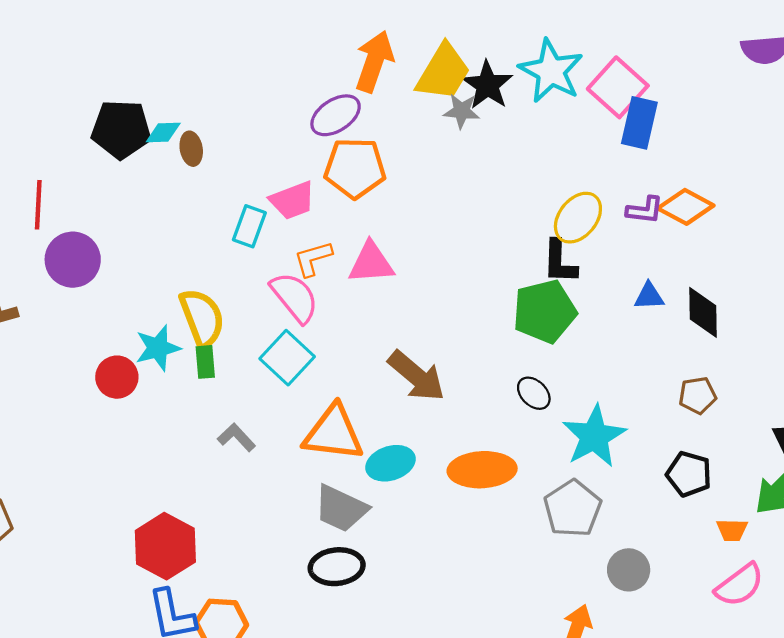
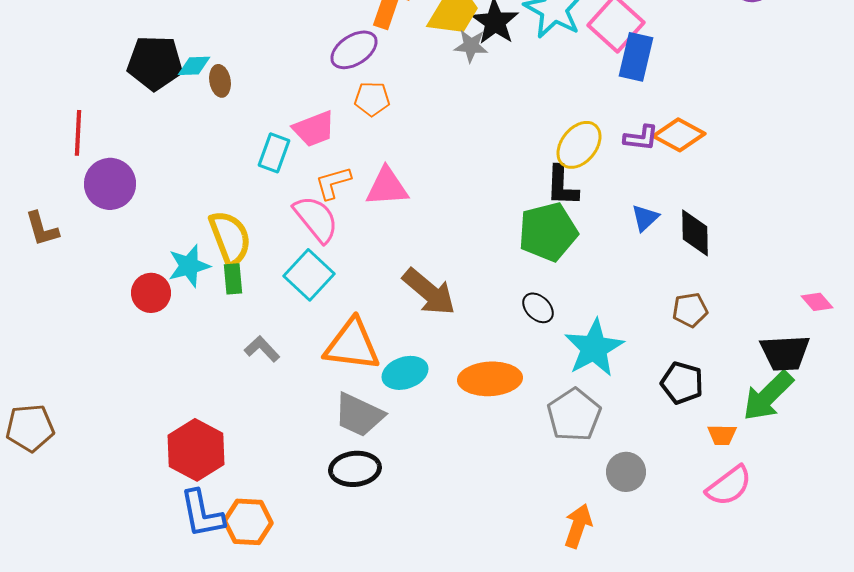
orange pentagon: (355, 168) -> (372, 99), size x0.6
blue triangle: (649, 296) -> (645, 218), turned -40

